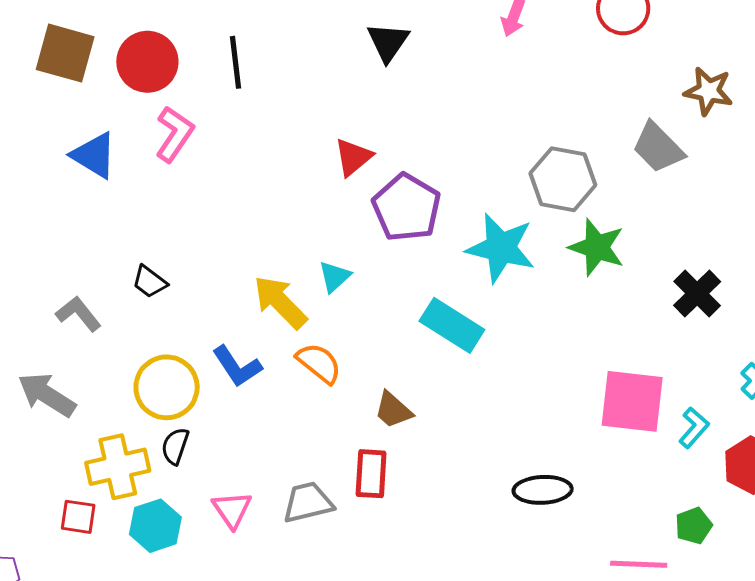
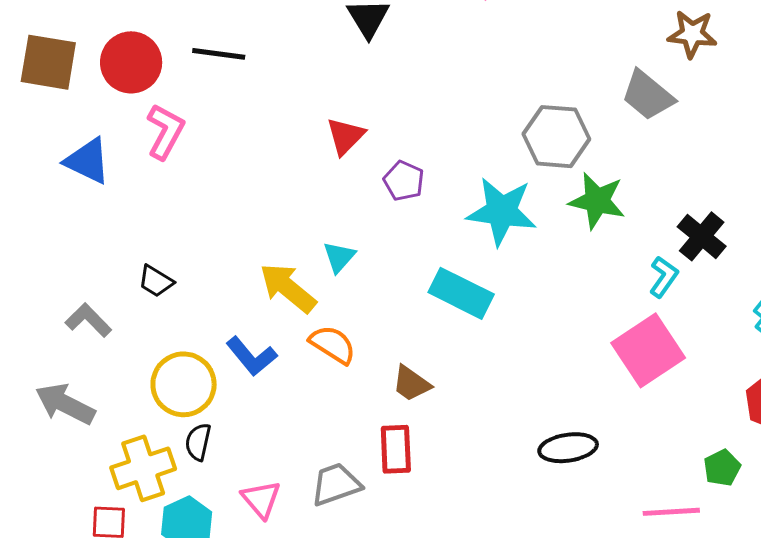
black line: (235, 62) -> (219, 54), turned -70
purple pentagon: (407, 208) -> (404, 181), size x0.6
pink square: (632, 401) -> (648, 350), turned -34
cyan L-shape: (694, 428) -> (664, 277), moved

